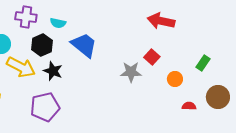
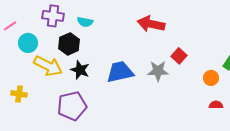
red arrow: (161, 21) -> (151, 24), moved
blue trapezoid: (84, 45) -> (120, 72), moved, turned -52
orange circle: (175, 79) -> (211, 78), moved

